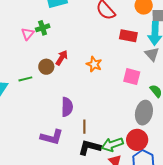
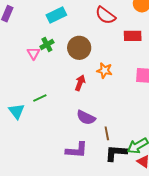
red arrow: (62, 58) -> (80, 83), moved
brown circle: (46, 67) -> (79, 48), moved, size x1.5
purple semicircle: (67, 107) -> (86, 118), turned 126

